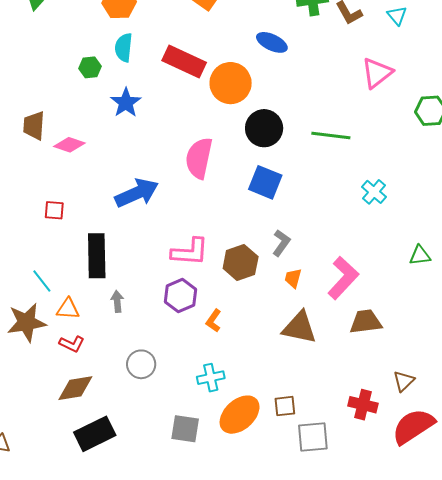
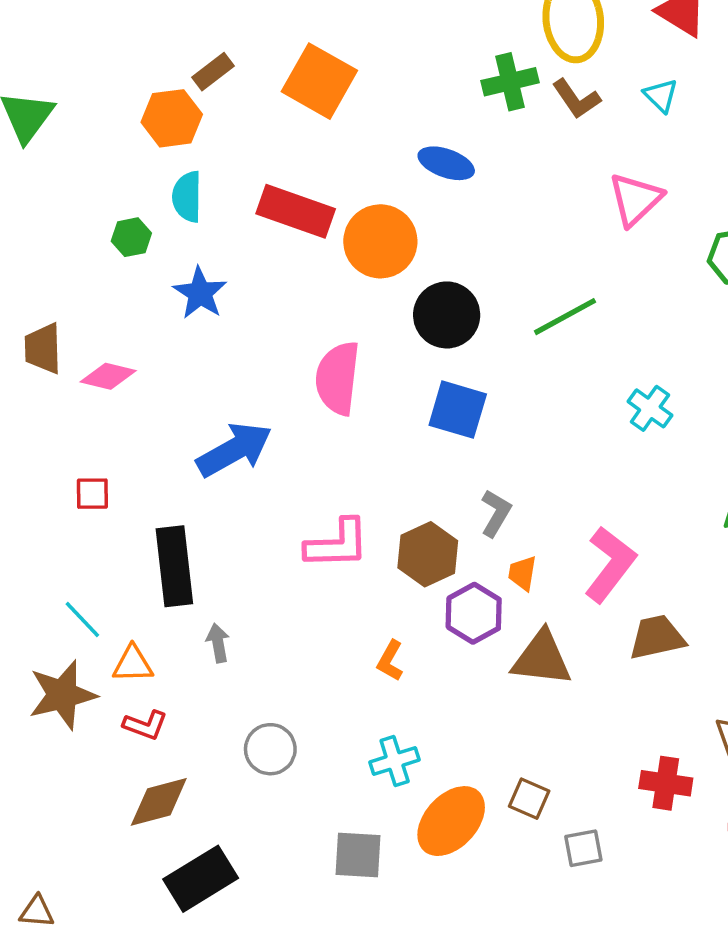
green line: (331, 135) -> (565, 317), turned -30
purple hexagon: (180, 296) -> (474, 613), moved
brown square: (285, 406) -> (529, 799), turned 35
gray square: (313, 437) -> (583, 848), size x0.7

